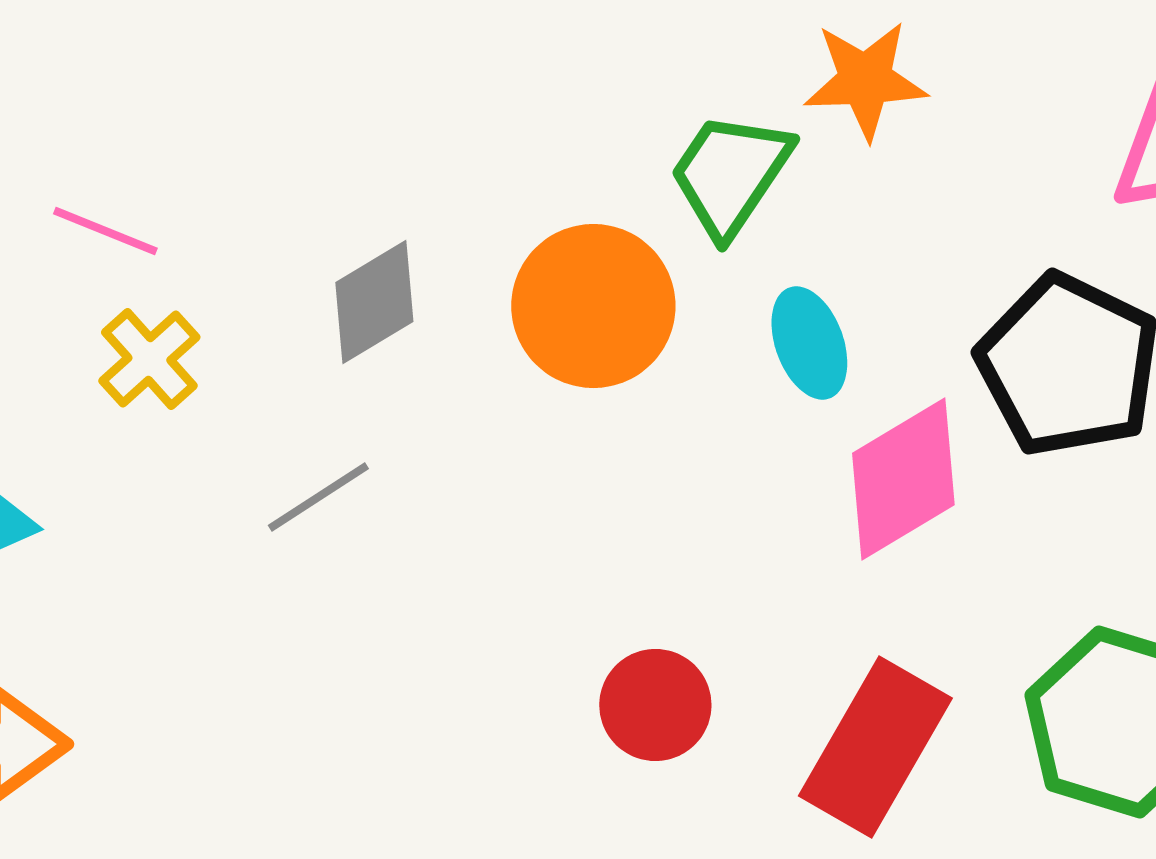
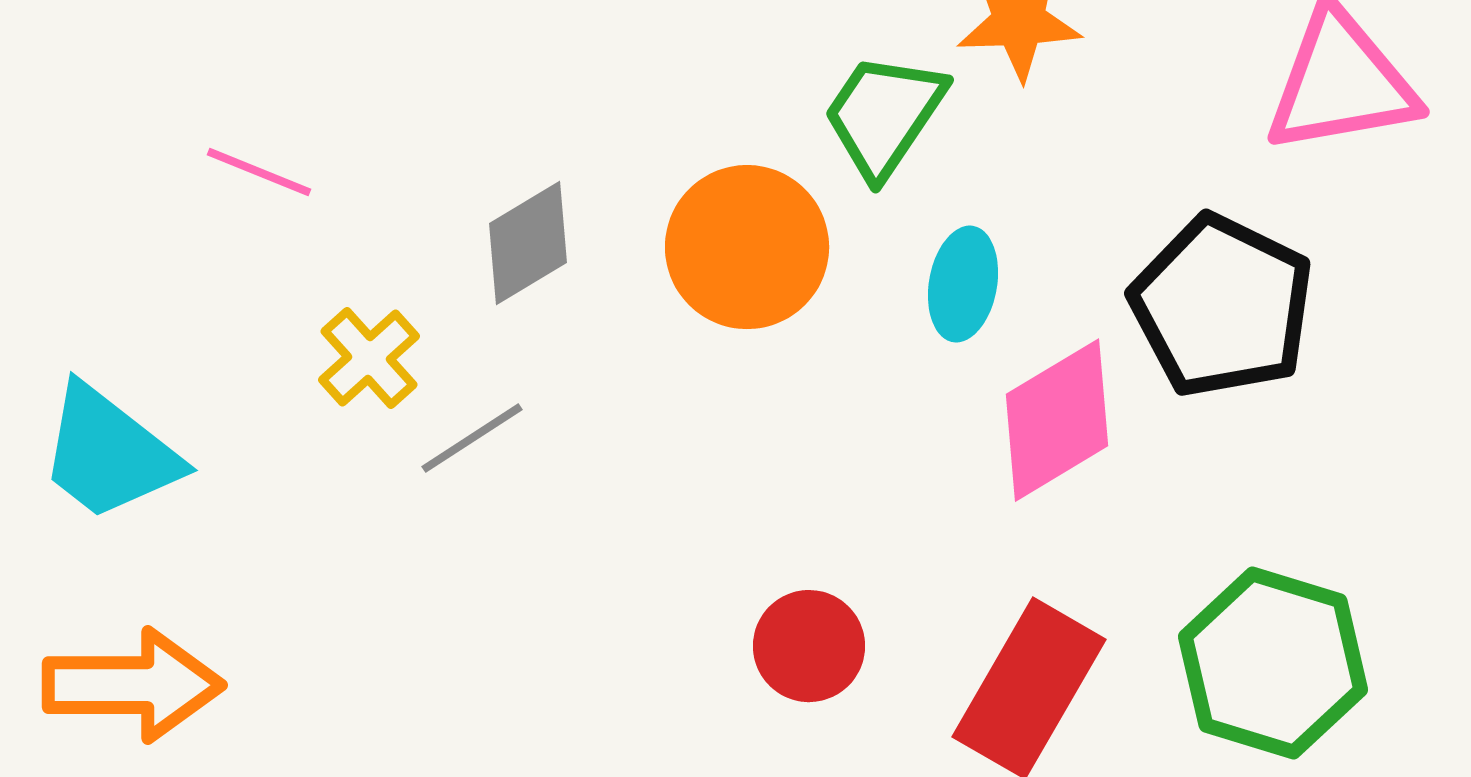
cyan ellipse: (809, 343) -> (963, 284), turned 30
yellow cross: (149, 359) -> (369, 358), moved

